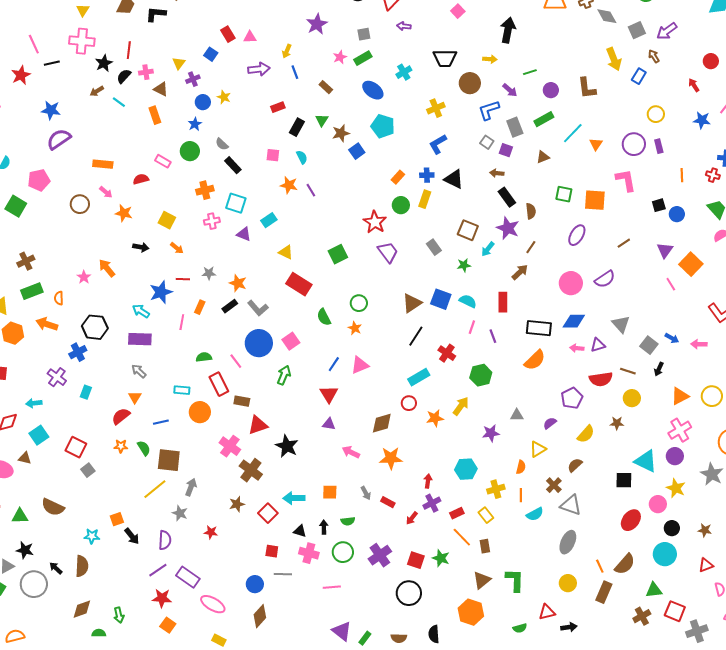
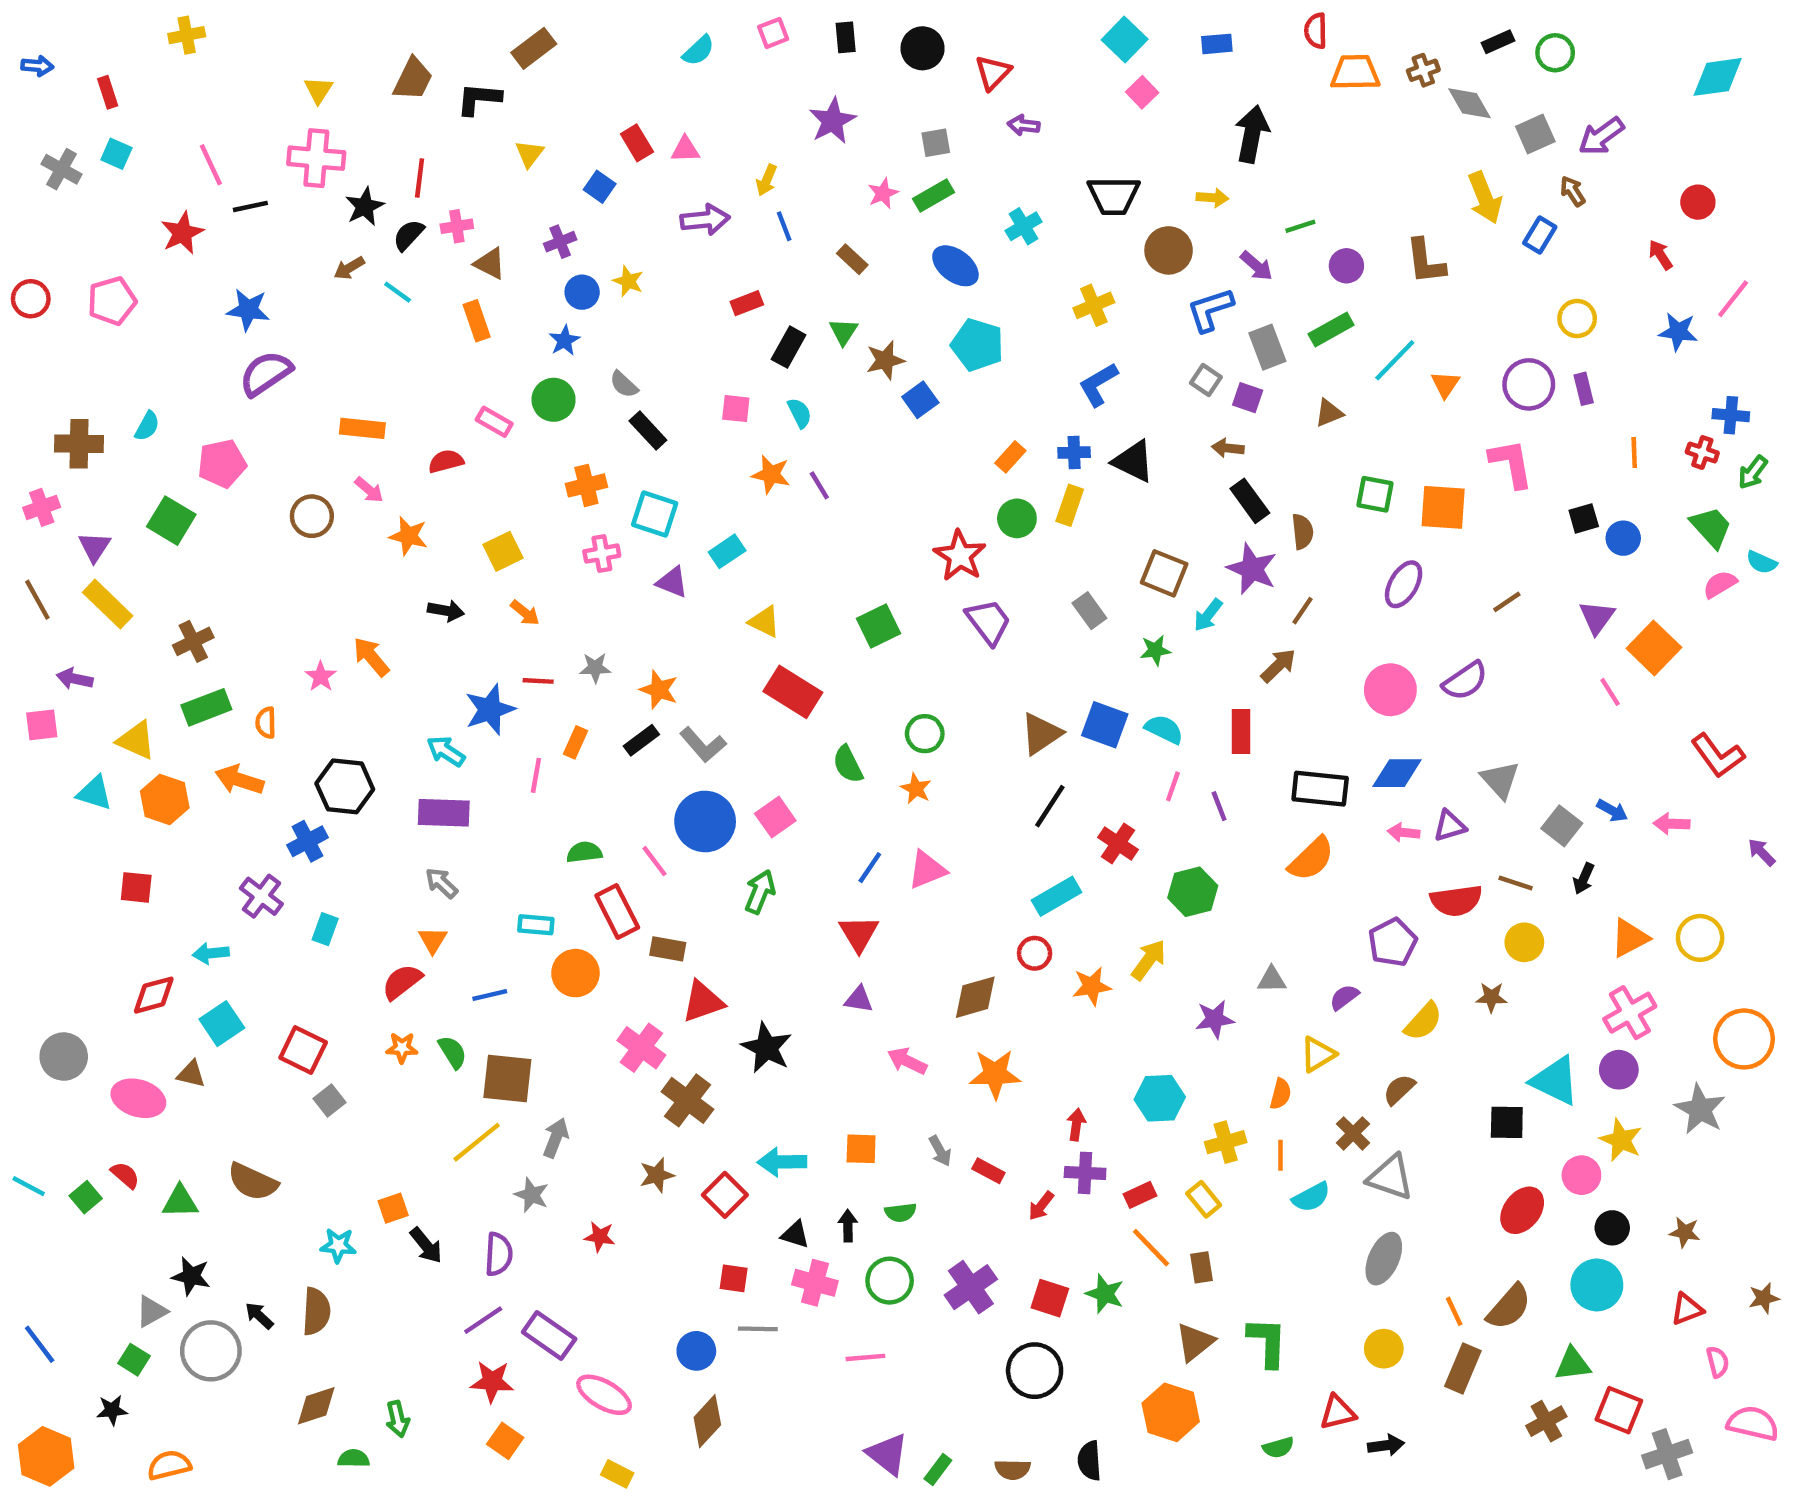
yellow triangle: (179, 63) -> (529, 154), moved
yellow square: (167, 220) -> (503, 551), turned 36
purple cross: (432, 503) -> (1085, 1173), turned 30

